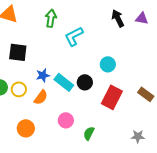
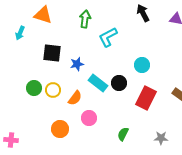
black arrow: (118, 18) -> (143, 13), moved
blue star: (43, 75) -> (77, 64), moved
pink circle: (66, 120) -> (89, 118), moved
gray star: (138, 136) -> (161, 138), moved

